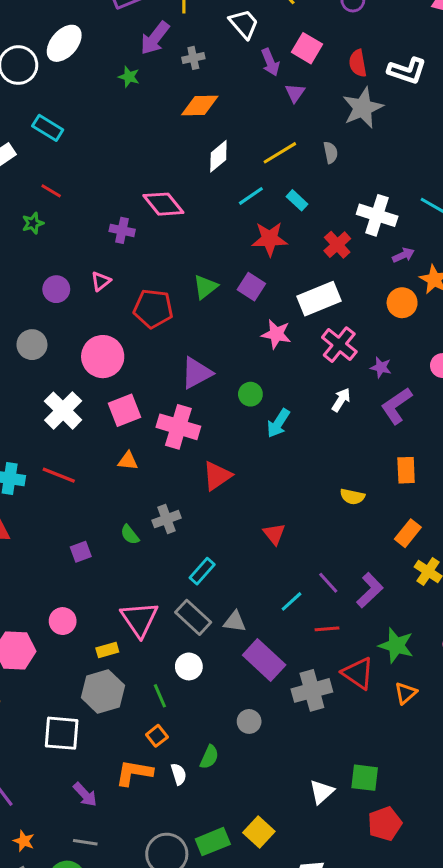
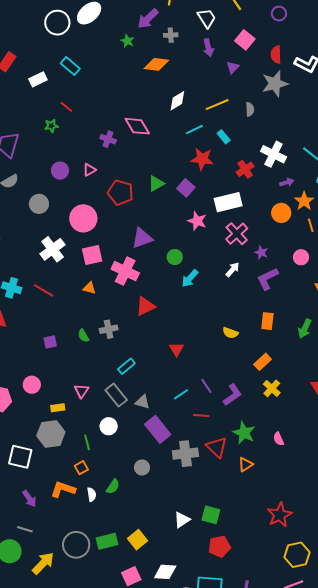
purple arrow: (270, 62) -> (208, 48), moved
orange diamond: (200, 106) -> (156, 64), moved
pink triangle: (139, 619) -> (81, 391), size x0.6

